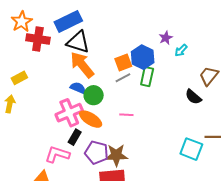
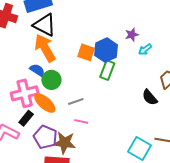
orange square: (123, 63) -> (86, 52), turned 30
gray line: (123, 78) -> (76, 102), moved
pink line: (126, 115) -> (81, 121), moved

